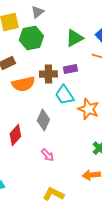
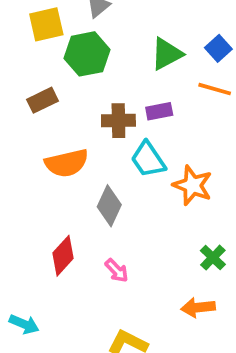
orange semicircle: (23, 84) -> (67, 163), moved
red diamond: (15, 135) -> (63, 256), moved

